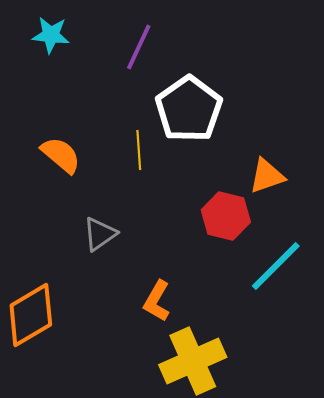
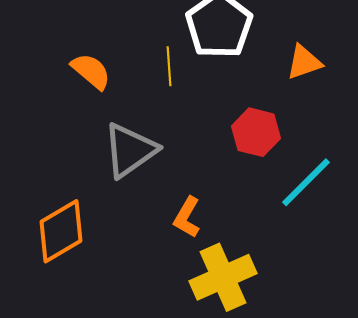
orange triangle: (267, 176) -> (304, 62), moved
gray triangle: (100, 234) -> (130, 150), size x1.6

